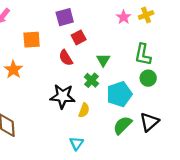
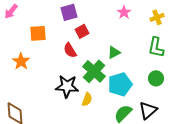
yellow cross: (146, 15) -> (157, 17), moved
green L-shape: (143, 55) -> (156, 47), moved
green triangle: (103, 60) -> (114, 52), moved, turned 32
green circle: (148, 78) -> (156, 78), moved
green cross: (91, 80) -> (94, 71), size x1.6

